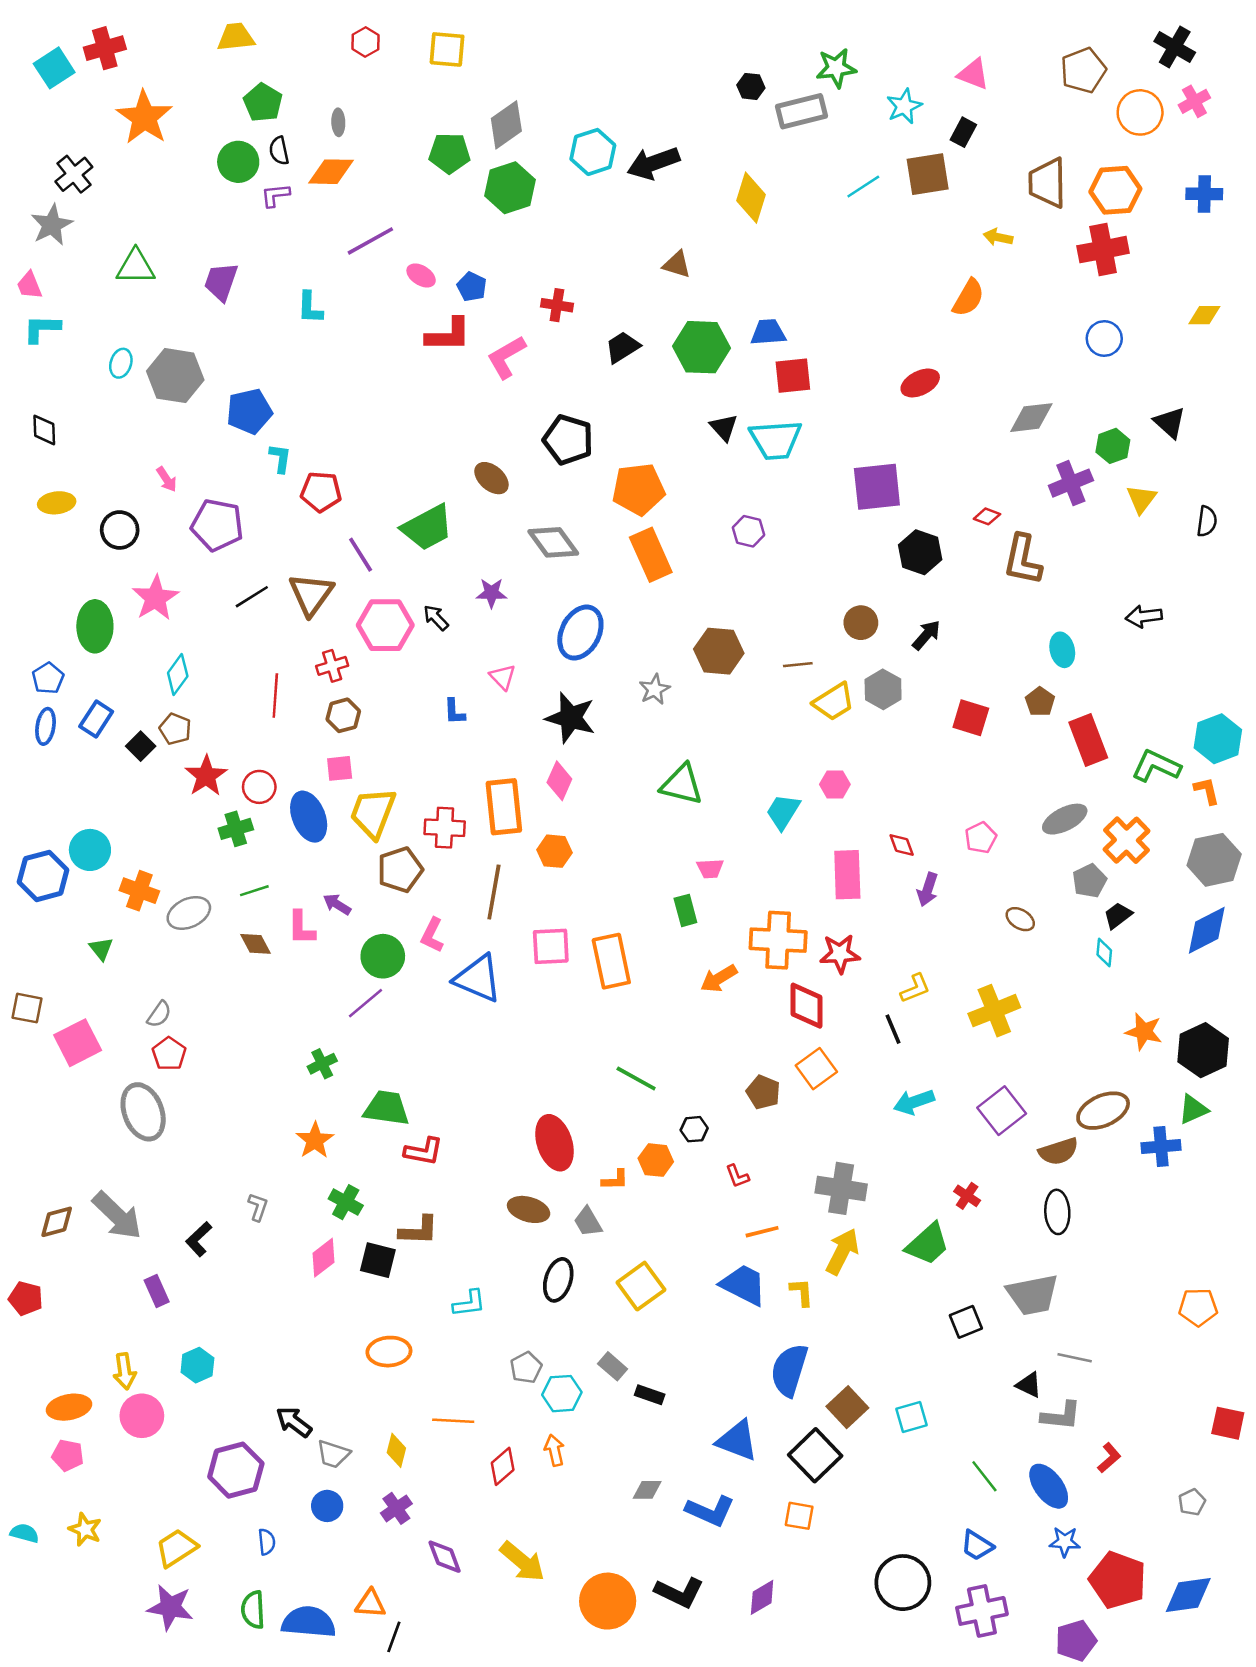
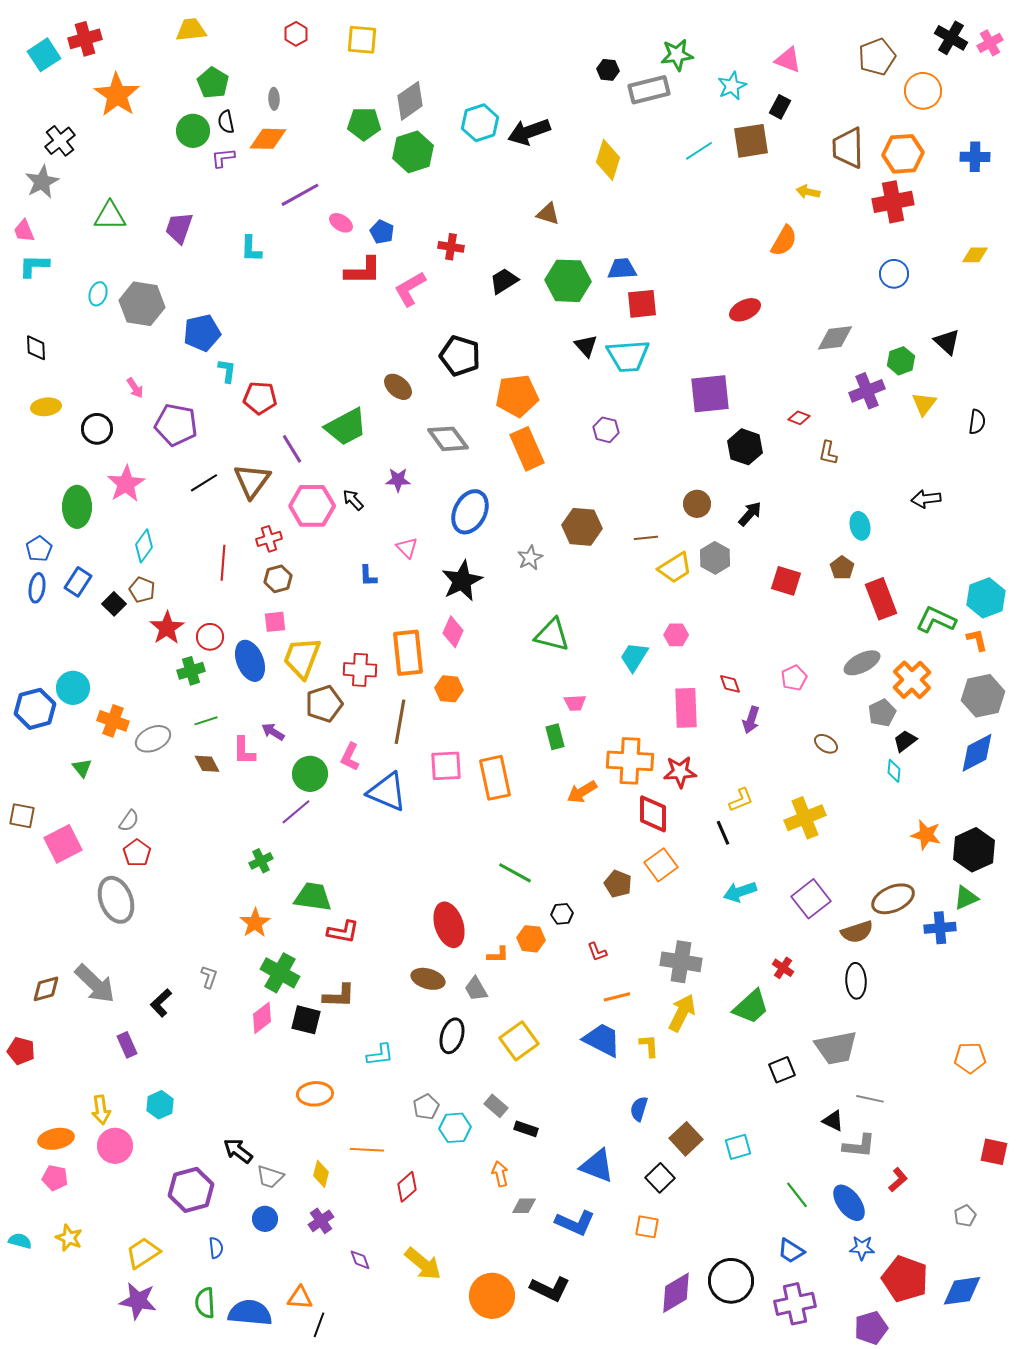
pink cross: (1194, 101) -> (990, 43), moved
brown L-shape: (1023, 560) -> (828, 453), size x0.6
black star: (571, 718) -> (462, 581), turned 30
green cross: (346, 1202) -> (280, 973), size x1.4
blue semicircle: (789, 1370) -> (639, 1109), size x0.6
orange arrow: (554, 1450) -> (500, 1174), moved
black square: (815, 1455) -> (660, 1178), size x0.7
purple diamond: (445, 1557) -> (360, 1260), size x0.7
purple diamond: (762, 1597) -> (676, 1293), moved, size x1.4

